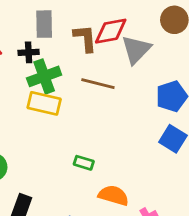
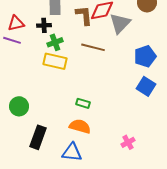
green cross: (44, 76) -> (55, 42), size x0.7
orange semicircle: (113, 195) -> (80, 126), moved

